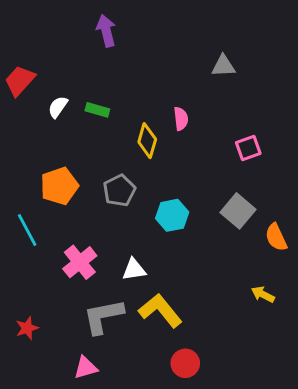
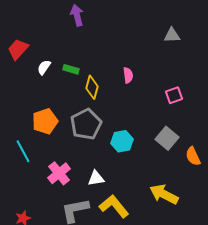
gray triangle: (223, 66) -> (172, 35), moved
yellow diamond: (147, 141) -> (92, 87), moved
gray pentagon: (119, 190) -> (86, 124), size x1.4
yellow arrow: (263, 294) -> (164, 194), moved, size x1.8

